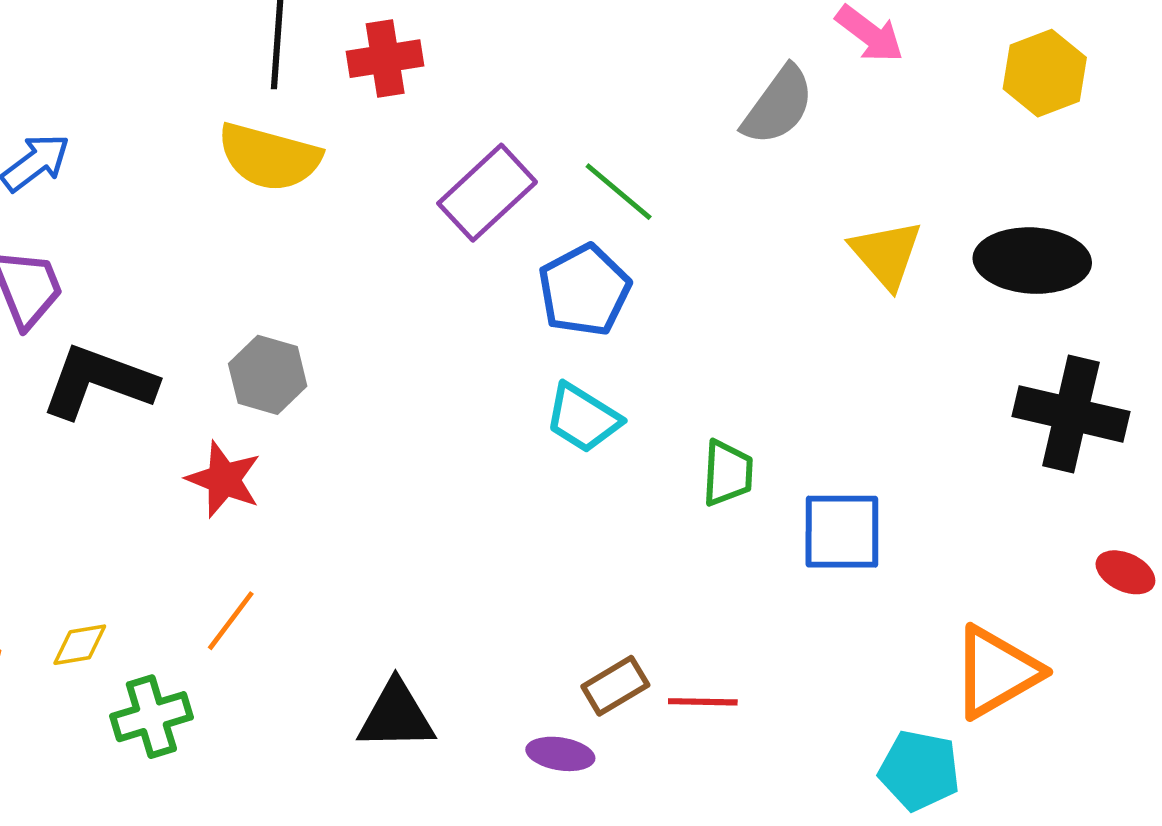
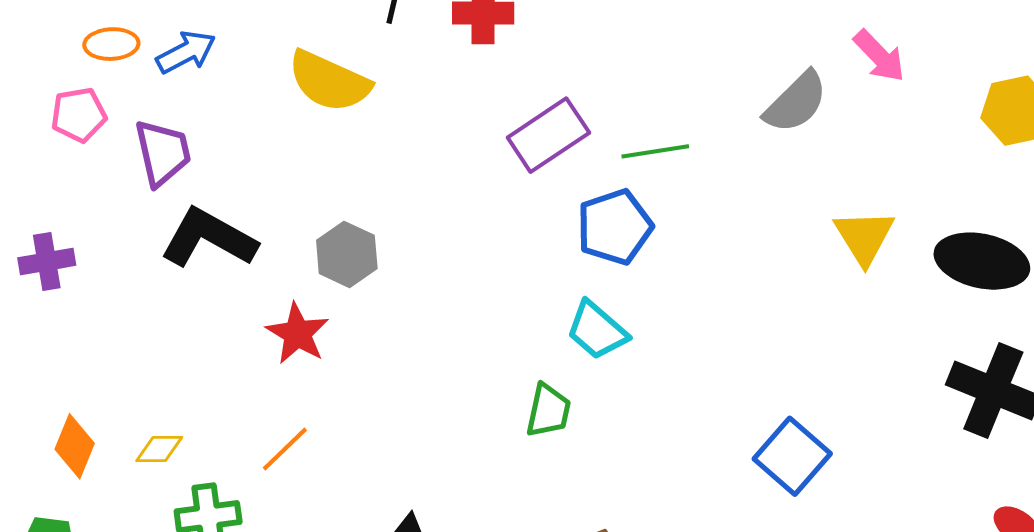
yellow semicircle: (269, 157) -> (329, 81), moved
green line: (619, 192) -> (655, 151), turned -58
green trapezoid: (728, 473) -> (548, 411), moved
blue square: (842, 532) -> (792, 456), turned 32

